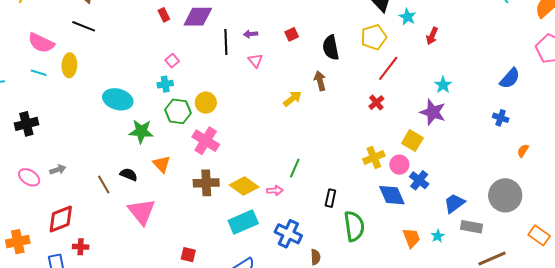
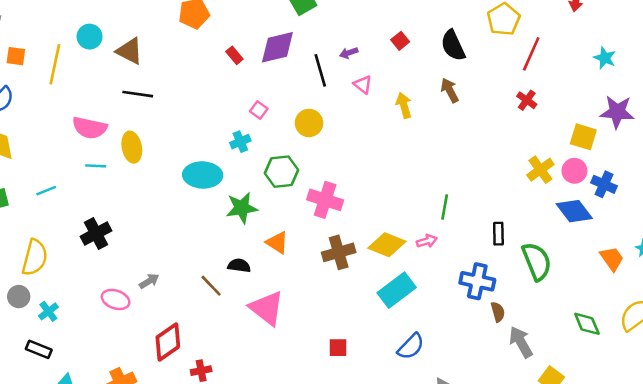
cyan cross: (165, 84) -> (240, 142), moved
yellow arrow: (292, 99) -> (404, 105), moved, turned -54
yellow circle: (206, 103) -> (309, 123), moved
purple star: (433, 112) -> (617, 112), moved
blue cross: (288, 234) -> (477, 281), moved

